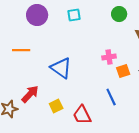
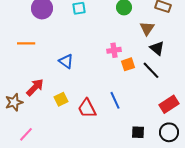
blue triangle: (61, 68) -> (66, 61), size x0.7
blue line: (111, 97) -> (115, 100), moved

